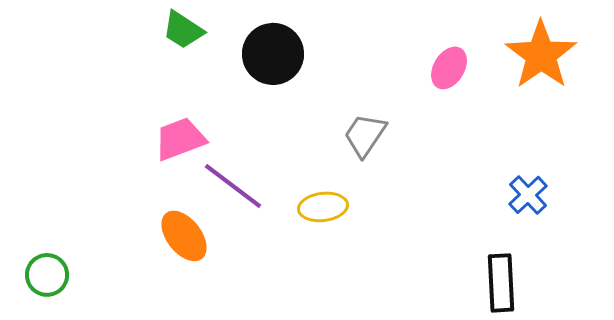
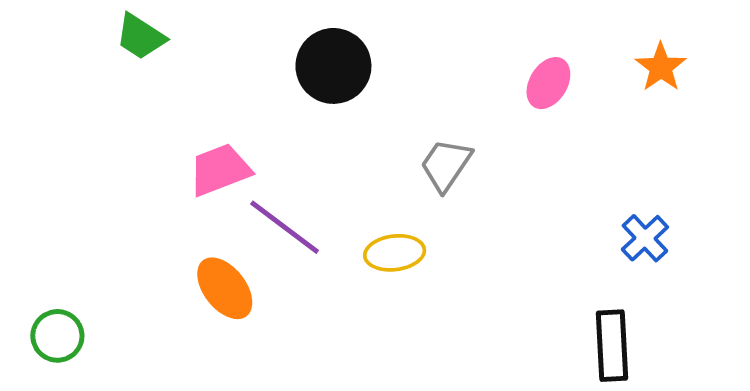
green trapezoid: (183, 30) -> (140, 37), moved
orange star: (541, 55) -> (661, 67), size x0.6

